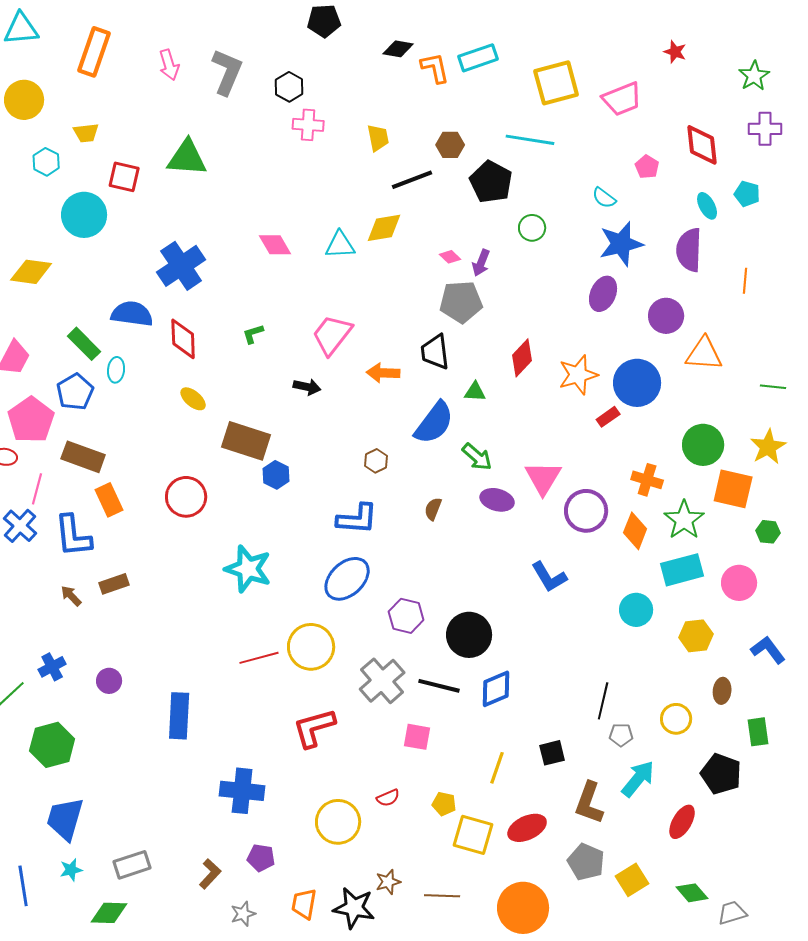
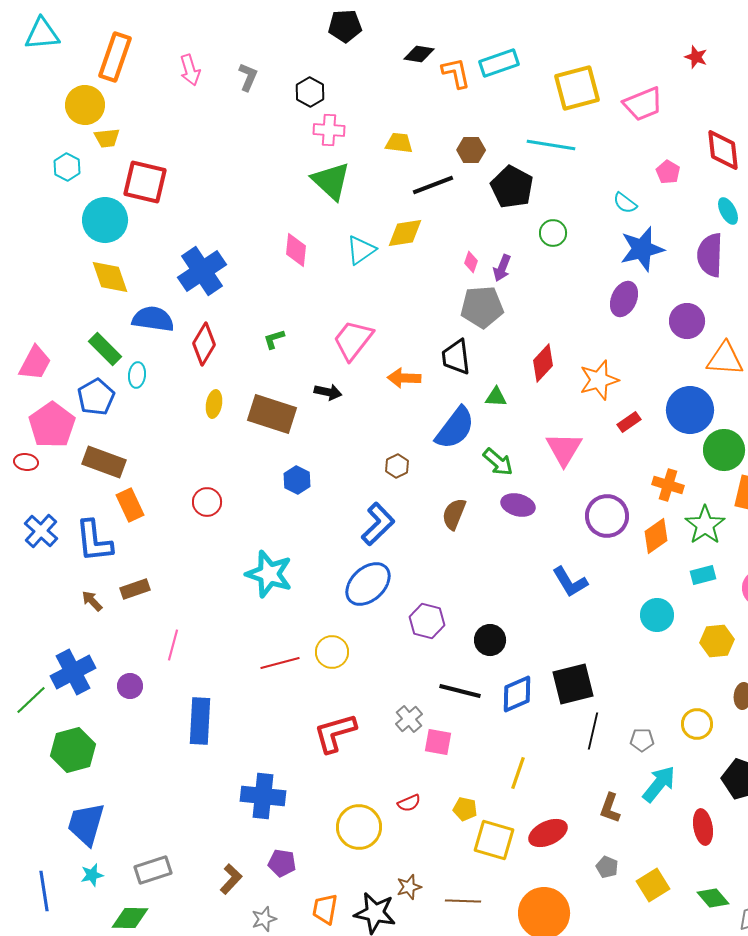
gray L-shape: (227, 72) -> (248, 77), size x0.6
yellow circle: (24, 100) -> (85, 105), moved
yellow trapezoid: (378, 138) -> (399, 143), turned -72
green triangle: (187, 158) -> (331, 181), moved, turned 39
red square: (124, 177) -> (145, 182), size x1.4
pink diamond: (275, 245) -> (296, 250), turned 36
cyan triangle: (340, 245) -> (361, 250), turned -32
pink diamond: (450, 257) -> (471, 262), turned 65
yellow diamond: (31, 272) -> (110, 277), moved, turned 63
red diamond: (183, 339) -> (204, 344), turned 33
blue circle: (637, 383) -> (690, 410), moved
yellow ellipse: (193, 399) -> (214, 404), turned 60
brown rectangle: (246, 441) -> (272, 414), moved
pink triangle: (543, 478) -> (564, 449), moved
pink line: (37, 489) -> (173, 645), moved
red circle: (186, 497) -> (207, 502), size x0.7
brown semicircle: (433, 509) -> (454, 514), size x1.4
blue L-shape: (357, 519) -> (378, 524), turned -48
orange diamond: (635, 531) -> (656, 536), turned 33
cyan rectangle: (682, 570) -> (703, 575), size x0.6
black circle: (469, 635) -> (490, 640), size x0.7
yellow circle: (311, 647) -> (332, 652), size x0.7
blue cross: (52, 667) -> (73, 672), size x1.6
gray cross: (382, 681) -> (409, 719), moved, size x0.6
black line: (603, 701) -> (593, 731), moved
black square: (552, 753) -> (573, 684), moved, size x1.6
brown L-shape: (589, 803) -> (610, 808), size x0.7
red ellipse: (682, 822) -> (703, 827), turned -40
gray pentagon: (586, 862) -> (607, 867), size x0.6

